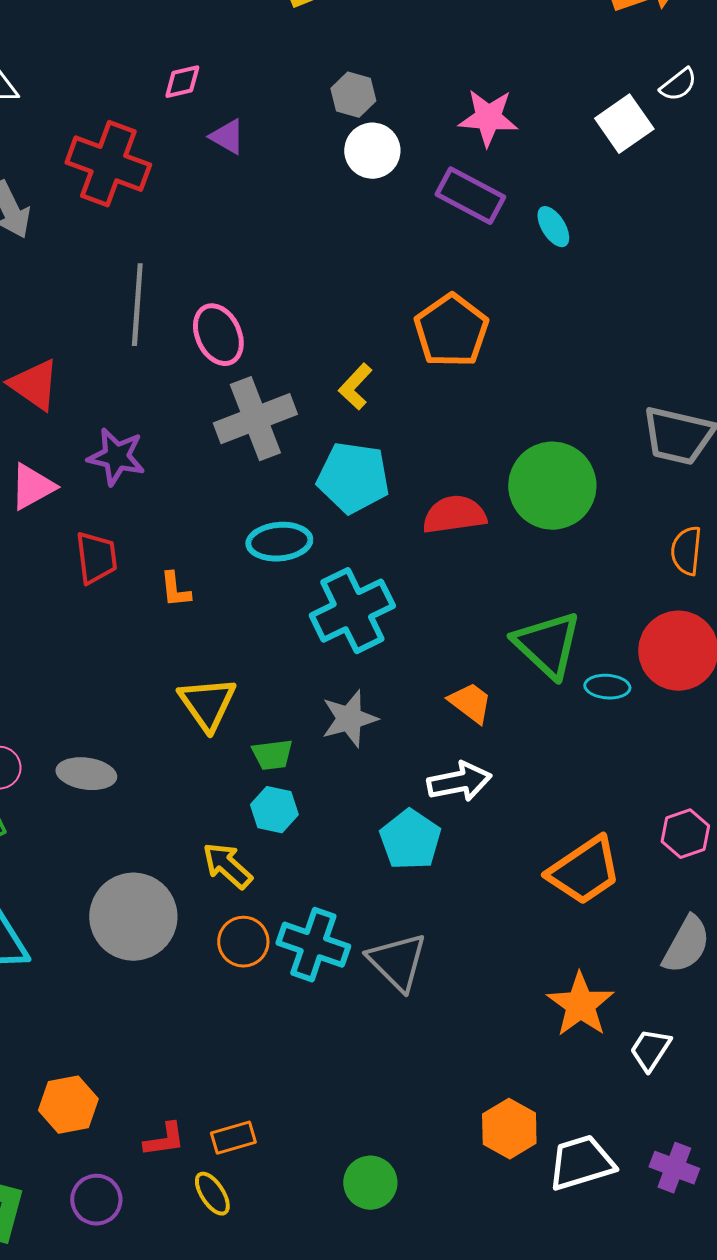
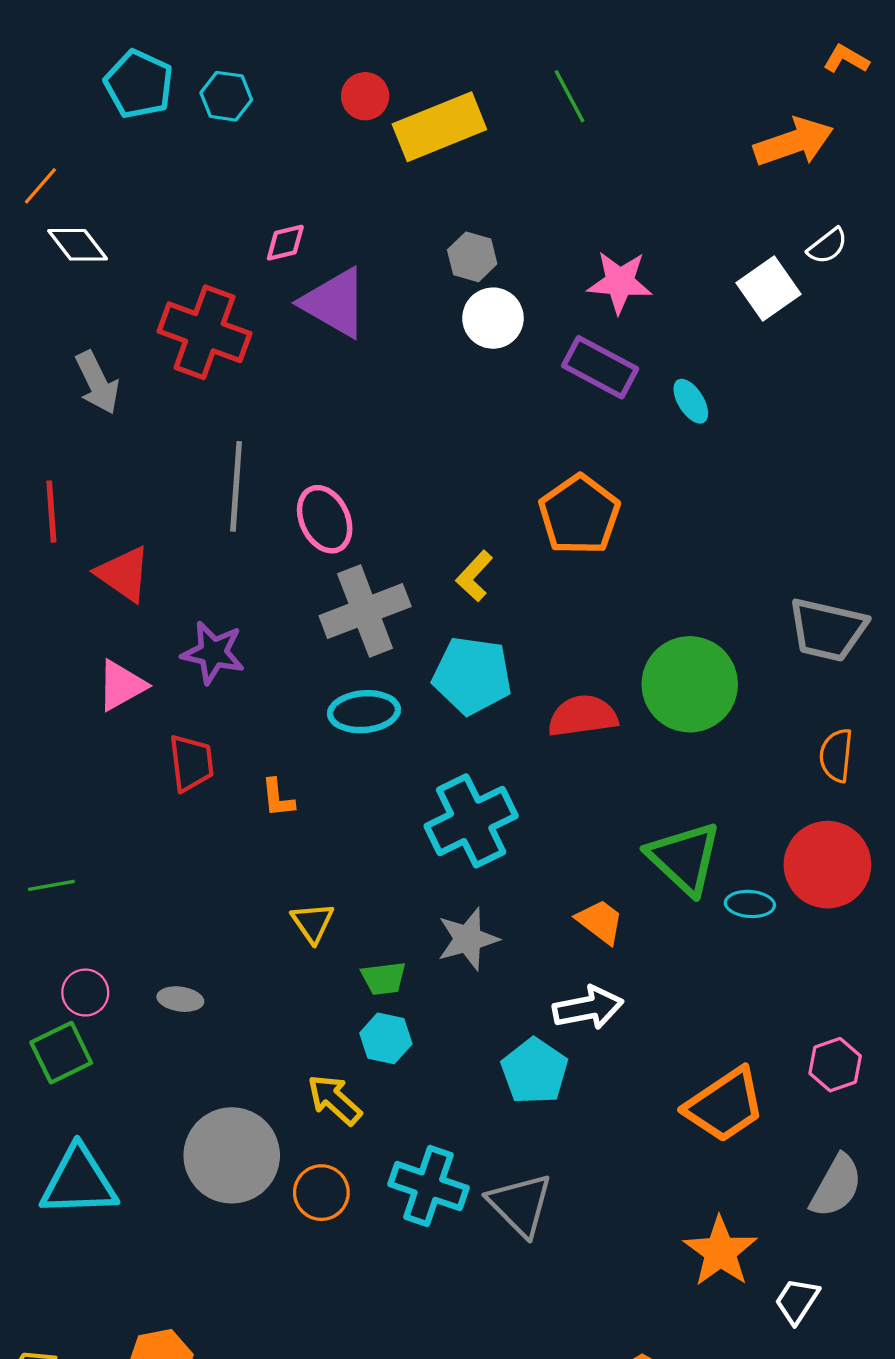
purple triangle: (227, 137) -> (334, 303), size x1.8
cyan ellipse: (279, 542) -> (364, 712), moved
yellow triangle: (207, 704) -> (313, 923), size x0.7
gray ellipse: (86, 774) -> (180, 999), size x0.7
orange circle: (243, 942) -> (321, 1193), moved

